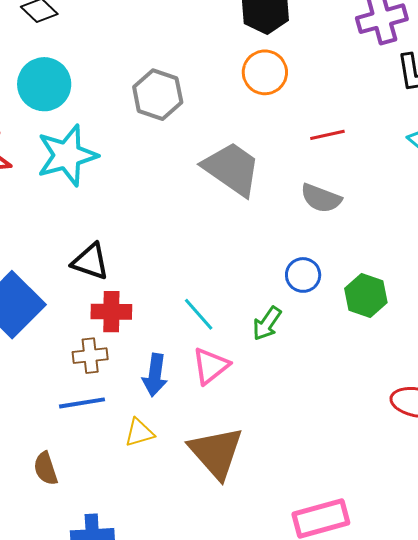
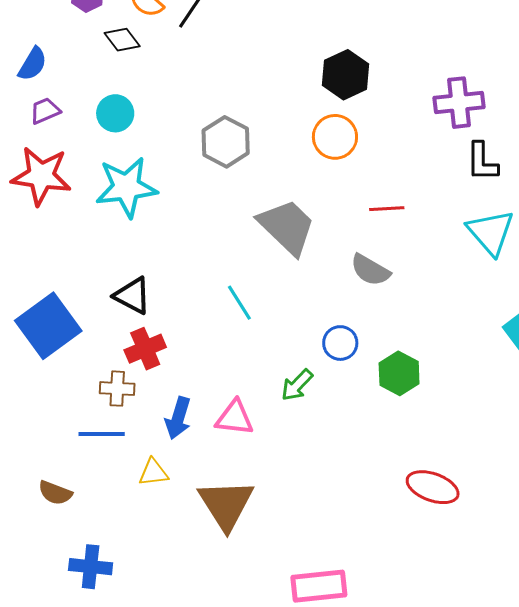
cyan circle: (44, 84) -> (115, 113), size x0.7
red cross: (111, 312) -> (145, 349), turned -33
cyan line: (199, 314) -> (239, 303), moved
pink triangle: (211, 366) -> (235, 418), turned 36
brown semicircle: (46, 468) -> (55, 493), turned -60

